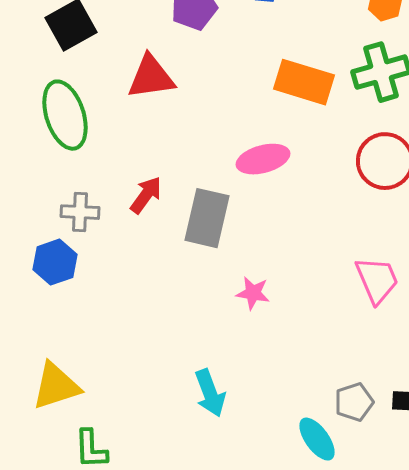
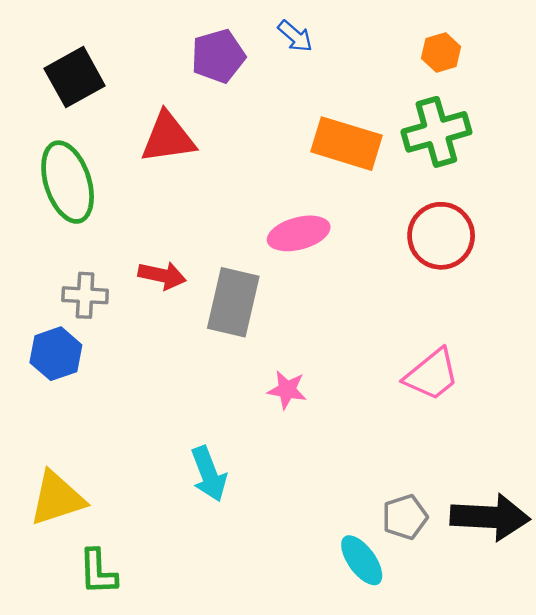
red arrow: (146, 195) -> (162, 275), turned 66
pink trapezoid: (377, 280) -> (432, 375), turned 74
cyan arrow: (210, 393) -> (209, 474), moved

